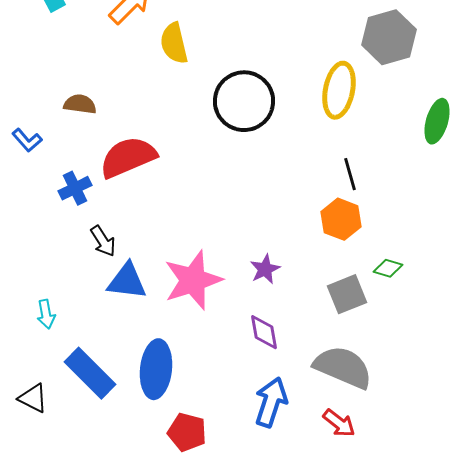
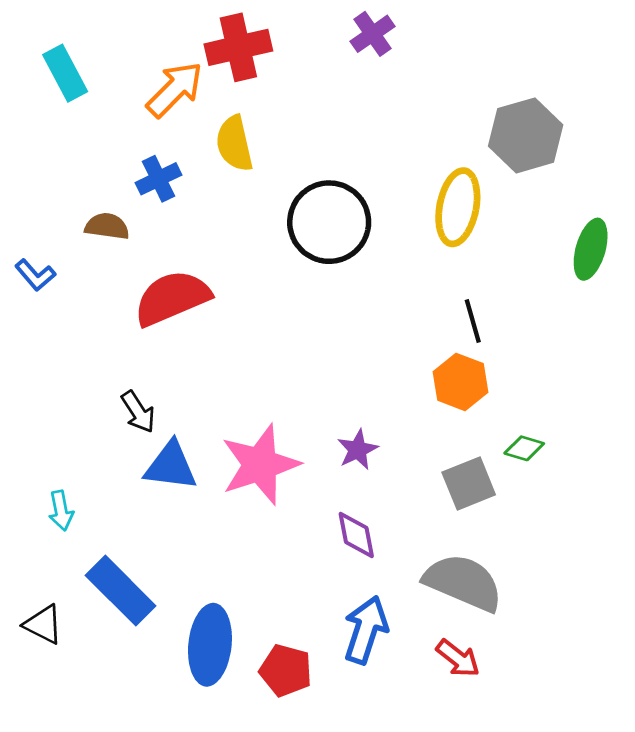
blue cross: (75, 188) -> (158, 179), moved
blue ellipse: (156, 369) -> (210, 645), moved
red pentagon: (187, 432) -> (286, 670), moved

